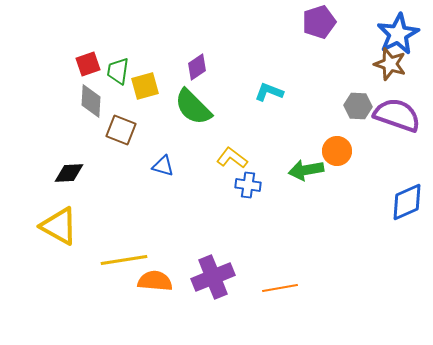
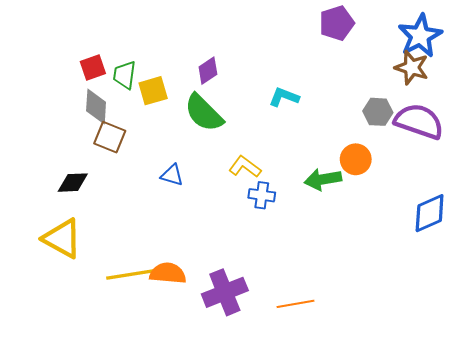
brown square: (121, 130) -> (110, 137), moved
orange semicircle: (155, 281) -> (168, 273), moved

